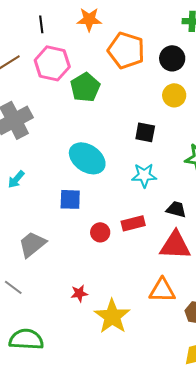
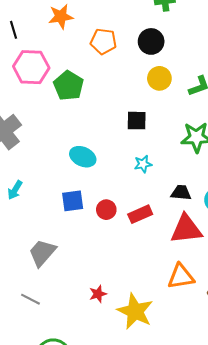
orange pentagon: (126, 50) -> (103, 41), size x0.7
cyan ellipse: (87, 158) -> (83, 157), size x0.7
cyan star: (144, 175) -> (143, 164), size x0.7
red circle: (100, 232) -> (106, 210), moved

